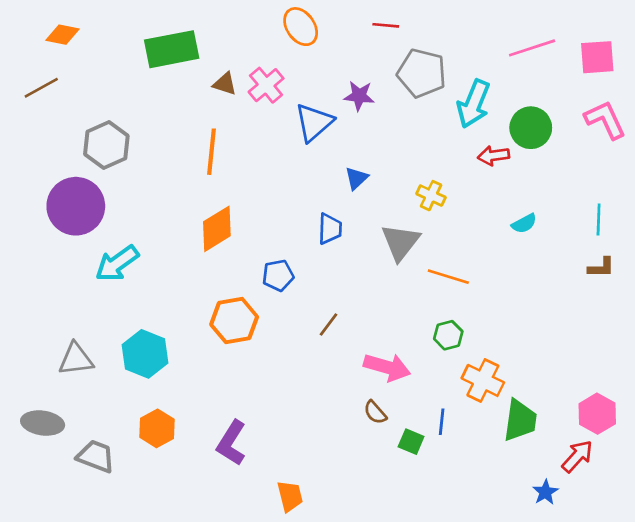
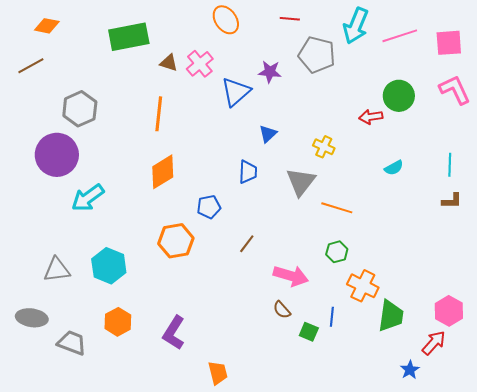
cyan arrow: (474, 104) -> (356, 26), moved

